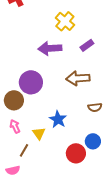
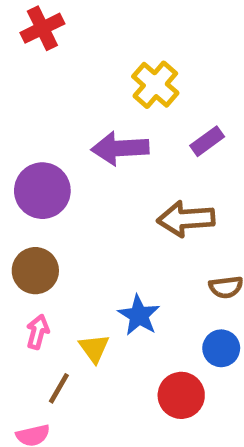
purple circle: (31, 82) -> (42, 191), moved
pink arrow: (15, 126) -> (38, 332), turned 40
blue circle: (93, 141) -> (221, 348), moved

